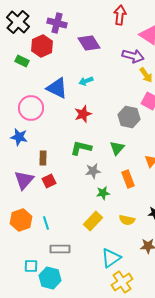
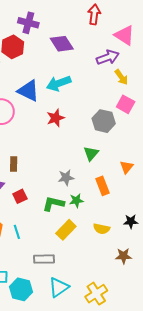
purple arrow: (133, 56) -> (108, 57), turned -35
cyan arrow: (86, 81) -> (59, 83), size x1.6
green L-shape: (81, 148) -> (53, 204), moved
red square: (49, 181) -> (20, 196), moved
gray rectangle: (60, 249) -> (44, 259), moved
cyan triangle: (111, 258) -> (59, 287), moved

